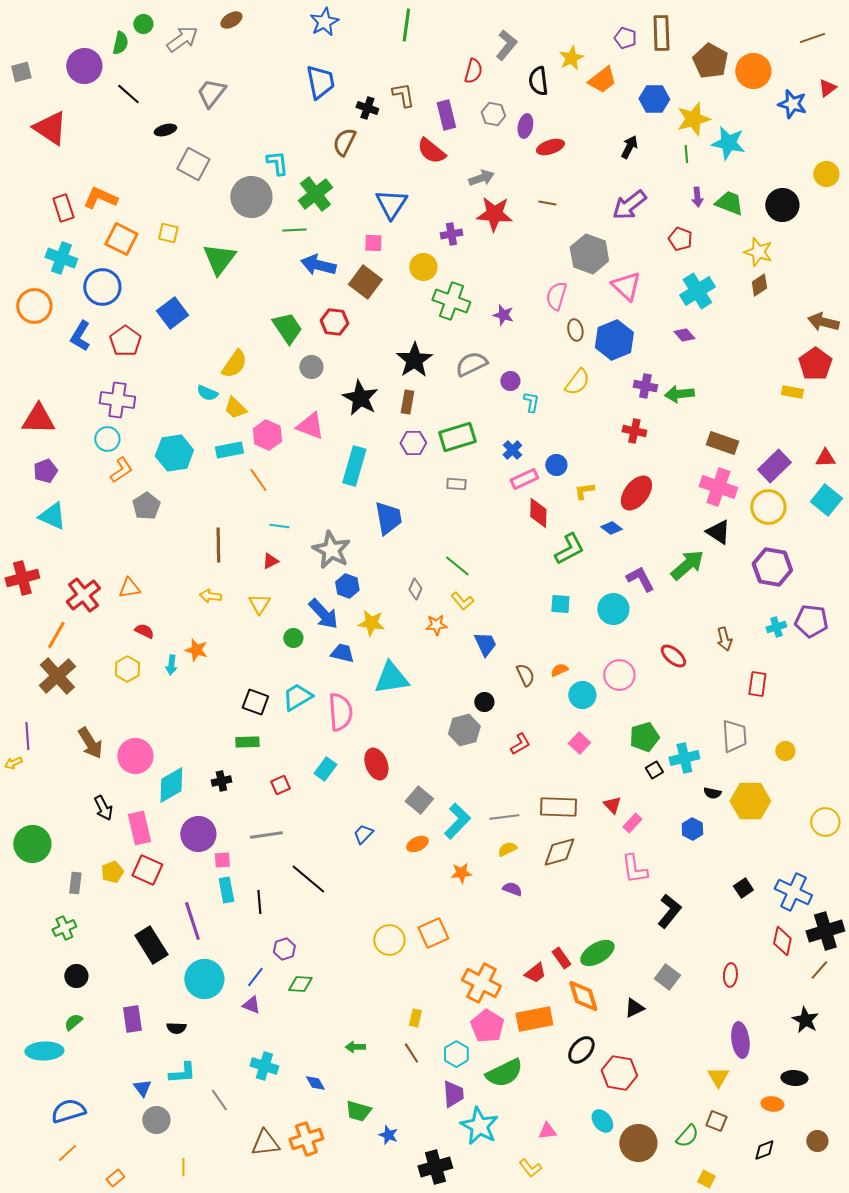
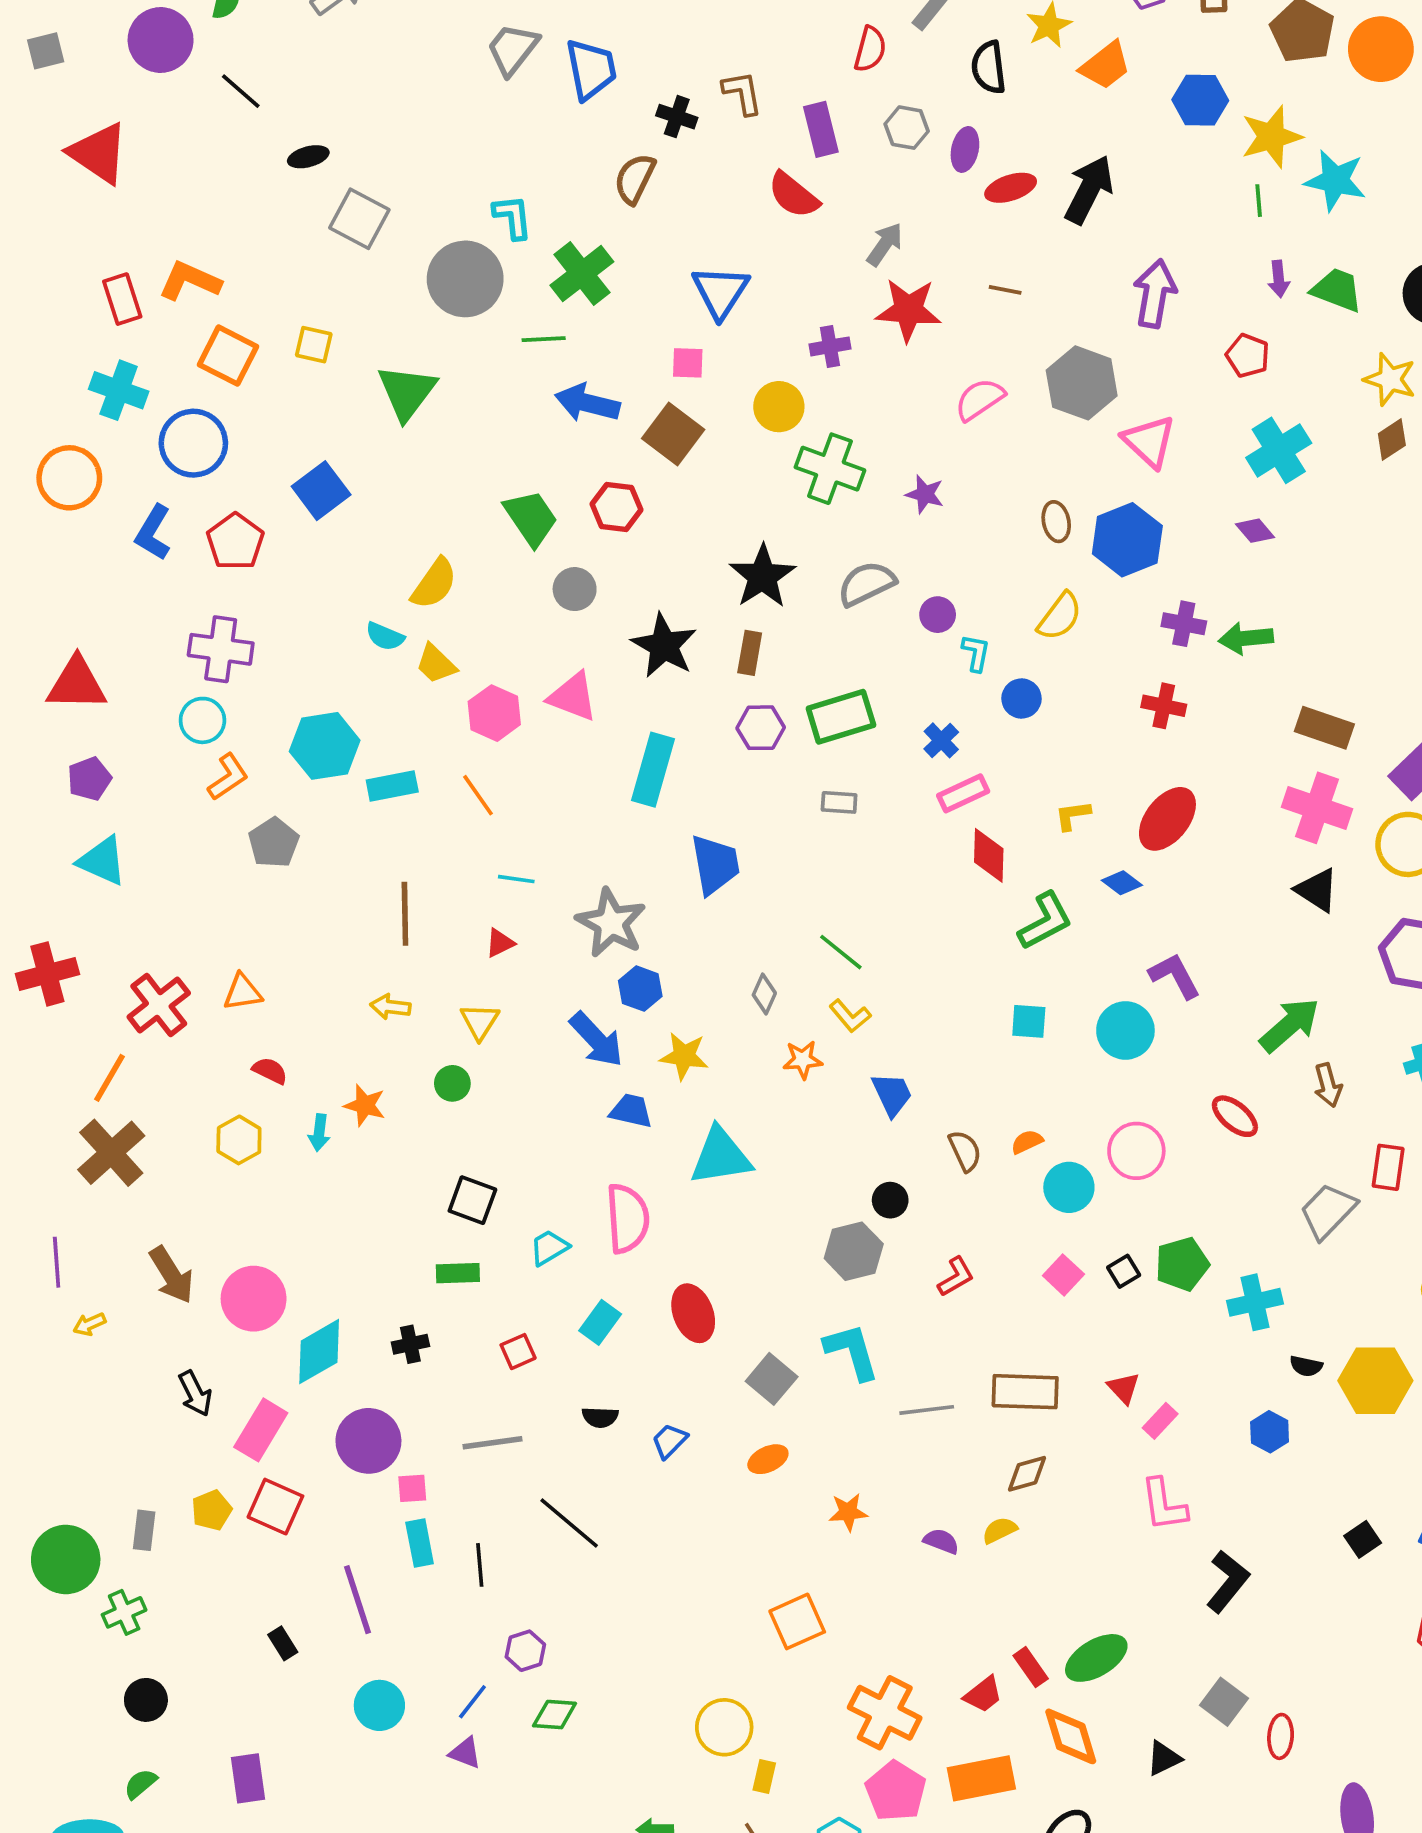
gray trapezoid: (211, 93) -> (513, 49), moved
black arrow: (629, 147) -> (1089, 190), moved, size x1.6
gray arrow: (481, 178) -> (885, 244), turned -35
purple arrow: (629, 205) -> (1155, 294), turned 138
pink semicircle: (556, 296) -> (980, 399), moved, turned 40
cyan rectangle: (229, 450) -> (392, 786), moved
blue circle: (556, 465) -> (1021, 699), moved
green arrow: (687, 565) -> (1290, 1025), moved
green circle: (293, 638) -> (452, 1083), moved
cyan trapezoid: (297, 697) -> (549, 1248), moved, size x0.7
gray trapezoid: (734, 736) -> (1328, 1211), moved, turned -132
yellow arrow: (13, 763) -> (89, 1324), moved
black square: (654, 770) -> (1124, 1271), moved
cyan L-shape: (457, 821) -> (852, 1352), moved, turned -60
pink rectangle: (139, 828) -> (261, 1430), turned 44
green circle: (32, 844) -> (66, 1559), moved
yellow semicircle: (507, 849) -> (1000, 1530), moved
brown diamond: (559, 852) -> (1027, 1474), size x0.7
yellow circle: (389, 940) -> (724, 1727), moved
black rectangle: (151, 945) -> (283, 1643), size x0.5
red ellipse: (730, 975) -> (1281, 1736), moved
cyan circle: (204, 979) -> (379, 1705), size x0.7
black semicircle: (176, 1028) -> (600, 1417), moved

